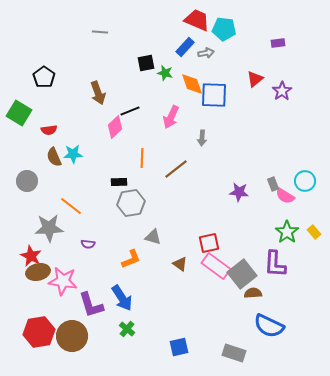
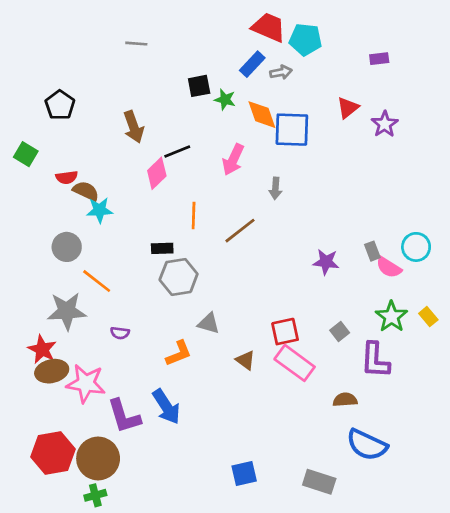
green square: (19, 113) -> (26, 154), size x0.7
brown semicircle: (54, 157) -> (86, 191), moved, turned 138
gray circle: (27, 181) -> (67, 247), moved
gray square: (242, 274) -> (340, 332), moved, size x0.5
green cross: (127, 329) -> (95, 495), moved, turned 35

